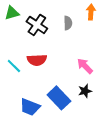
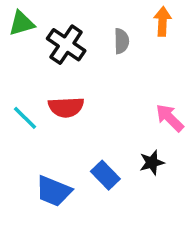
pink arrow: (85, 66) -> (170, 118), moved
blue rectangle: (59, 98) -> (105, 175), size x0.7

